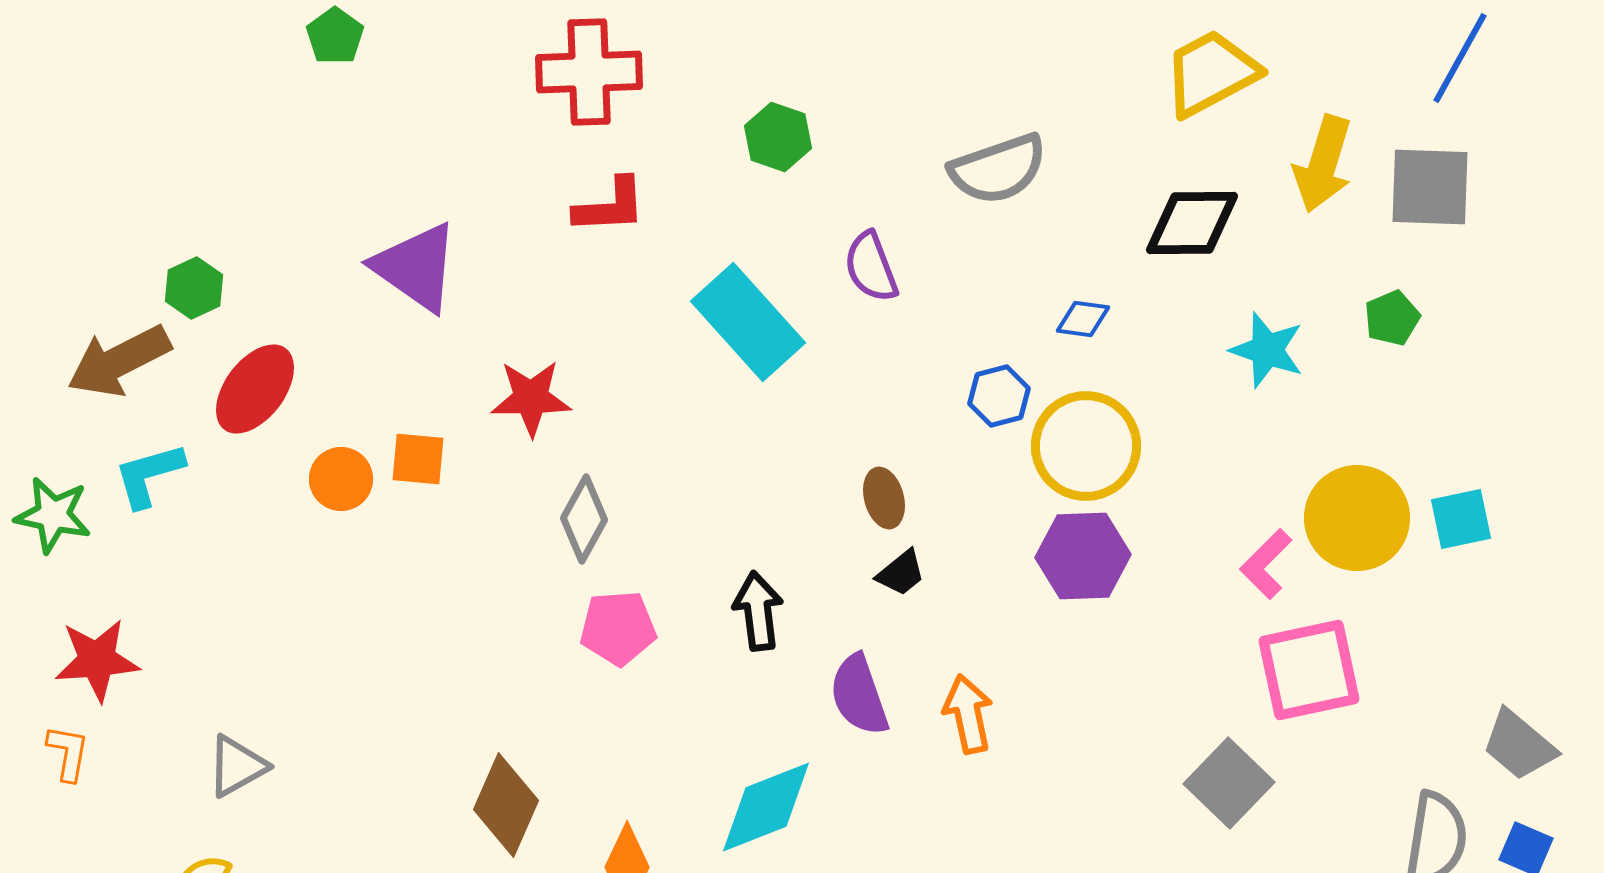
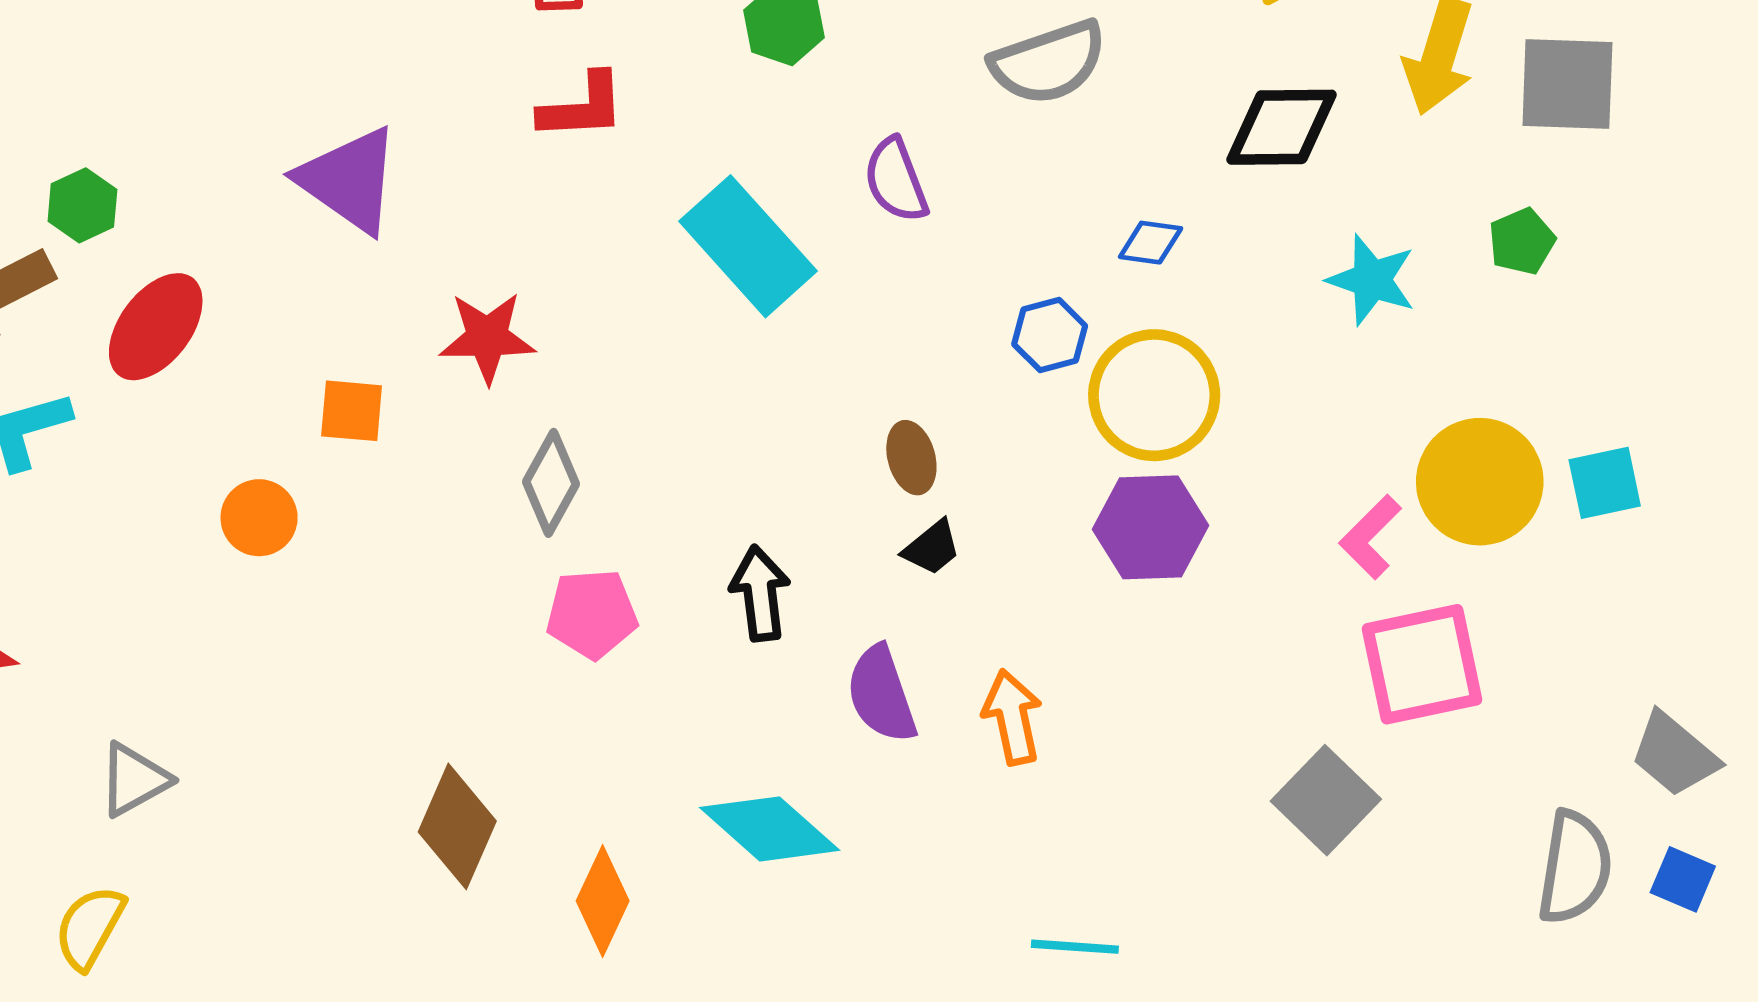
orange circle: (341, 479) -> (259, 518), moved
cyan diamond: (766, 807) -> (770, 829), turned 63

